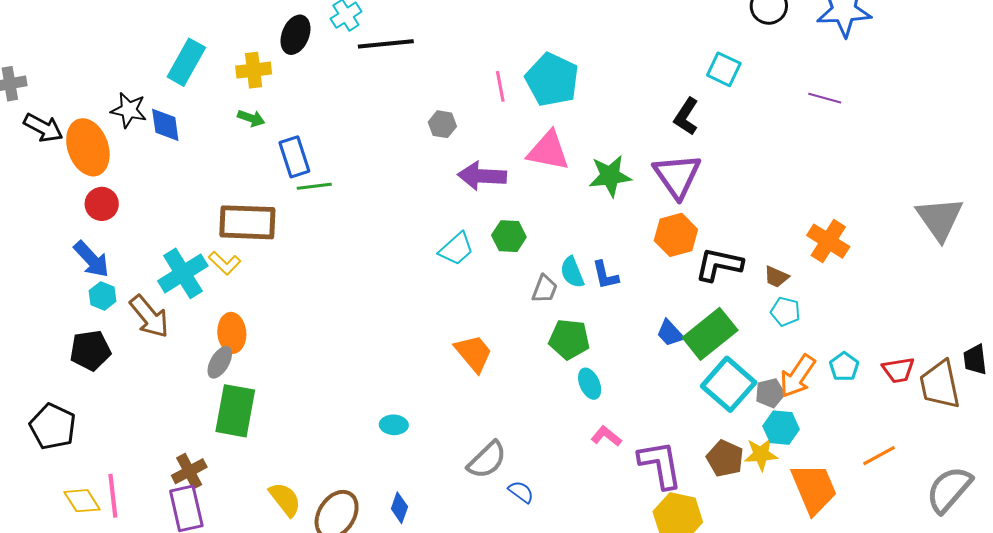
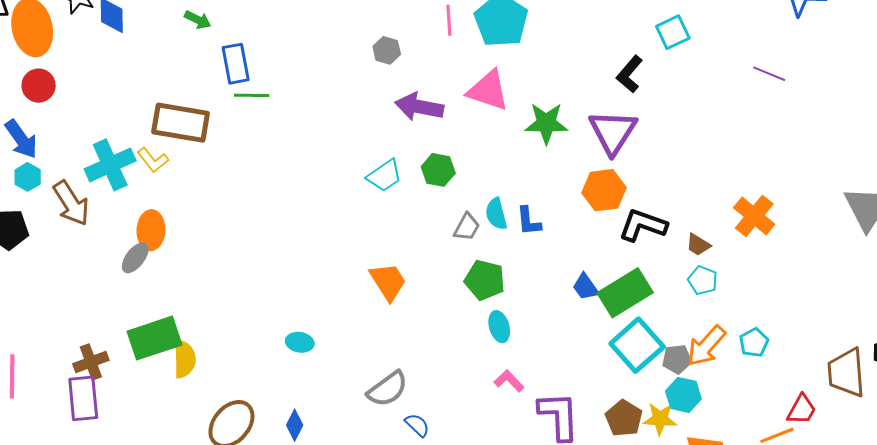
cyan square: (724, 69) -> (673, 32), turned 32
red trapezoid: (898, 370) -> (802, 410), moved, turned -60
green rectangle: (235, 411) -> (154, 338), moved, turned 54
yellow semicircle: (285, 499) -> (185, 359), moved, turned 30

